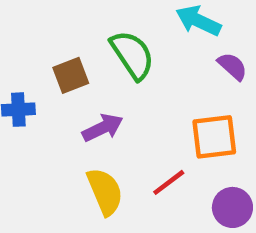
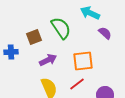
orange square: (214, 137) -> (83, 61), moved

